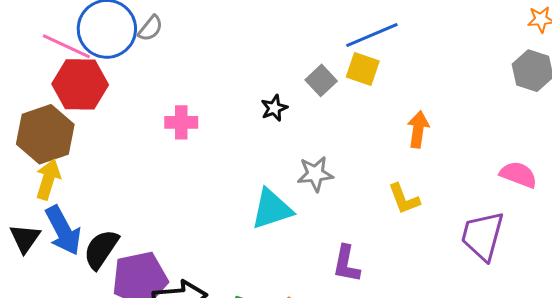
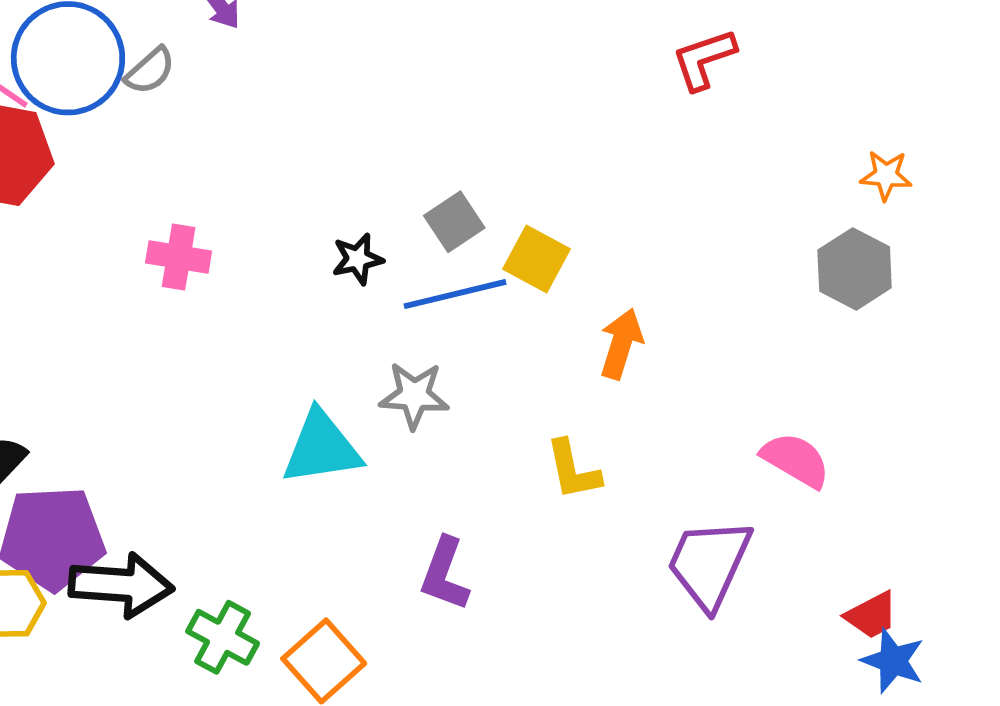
blue line: (372, 35) -> (455, 294), moved
yellow square: (363, 69) -> (537, 259), moved

